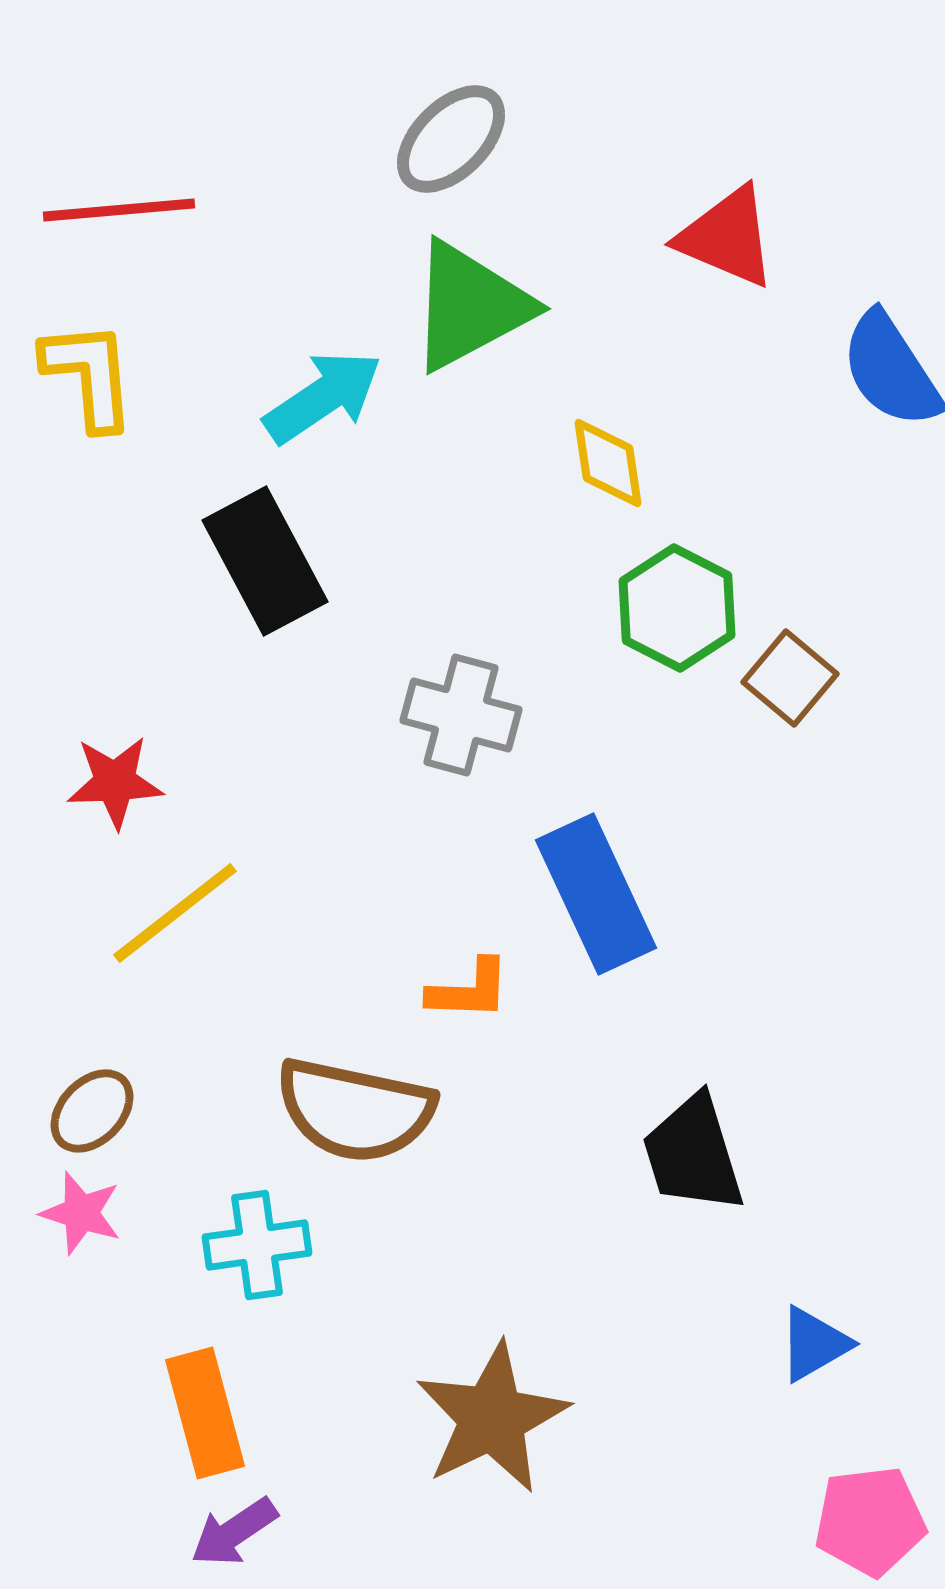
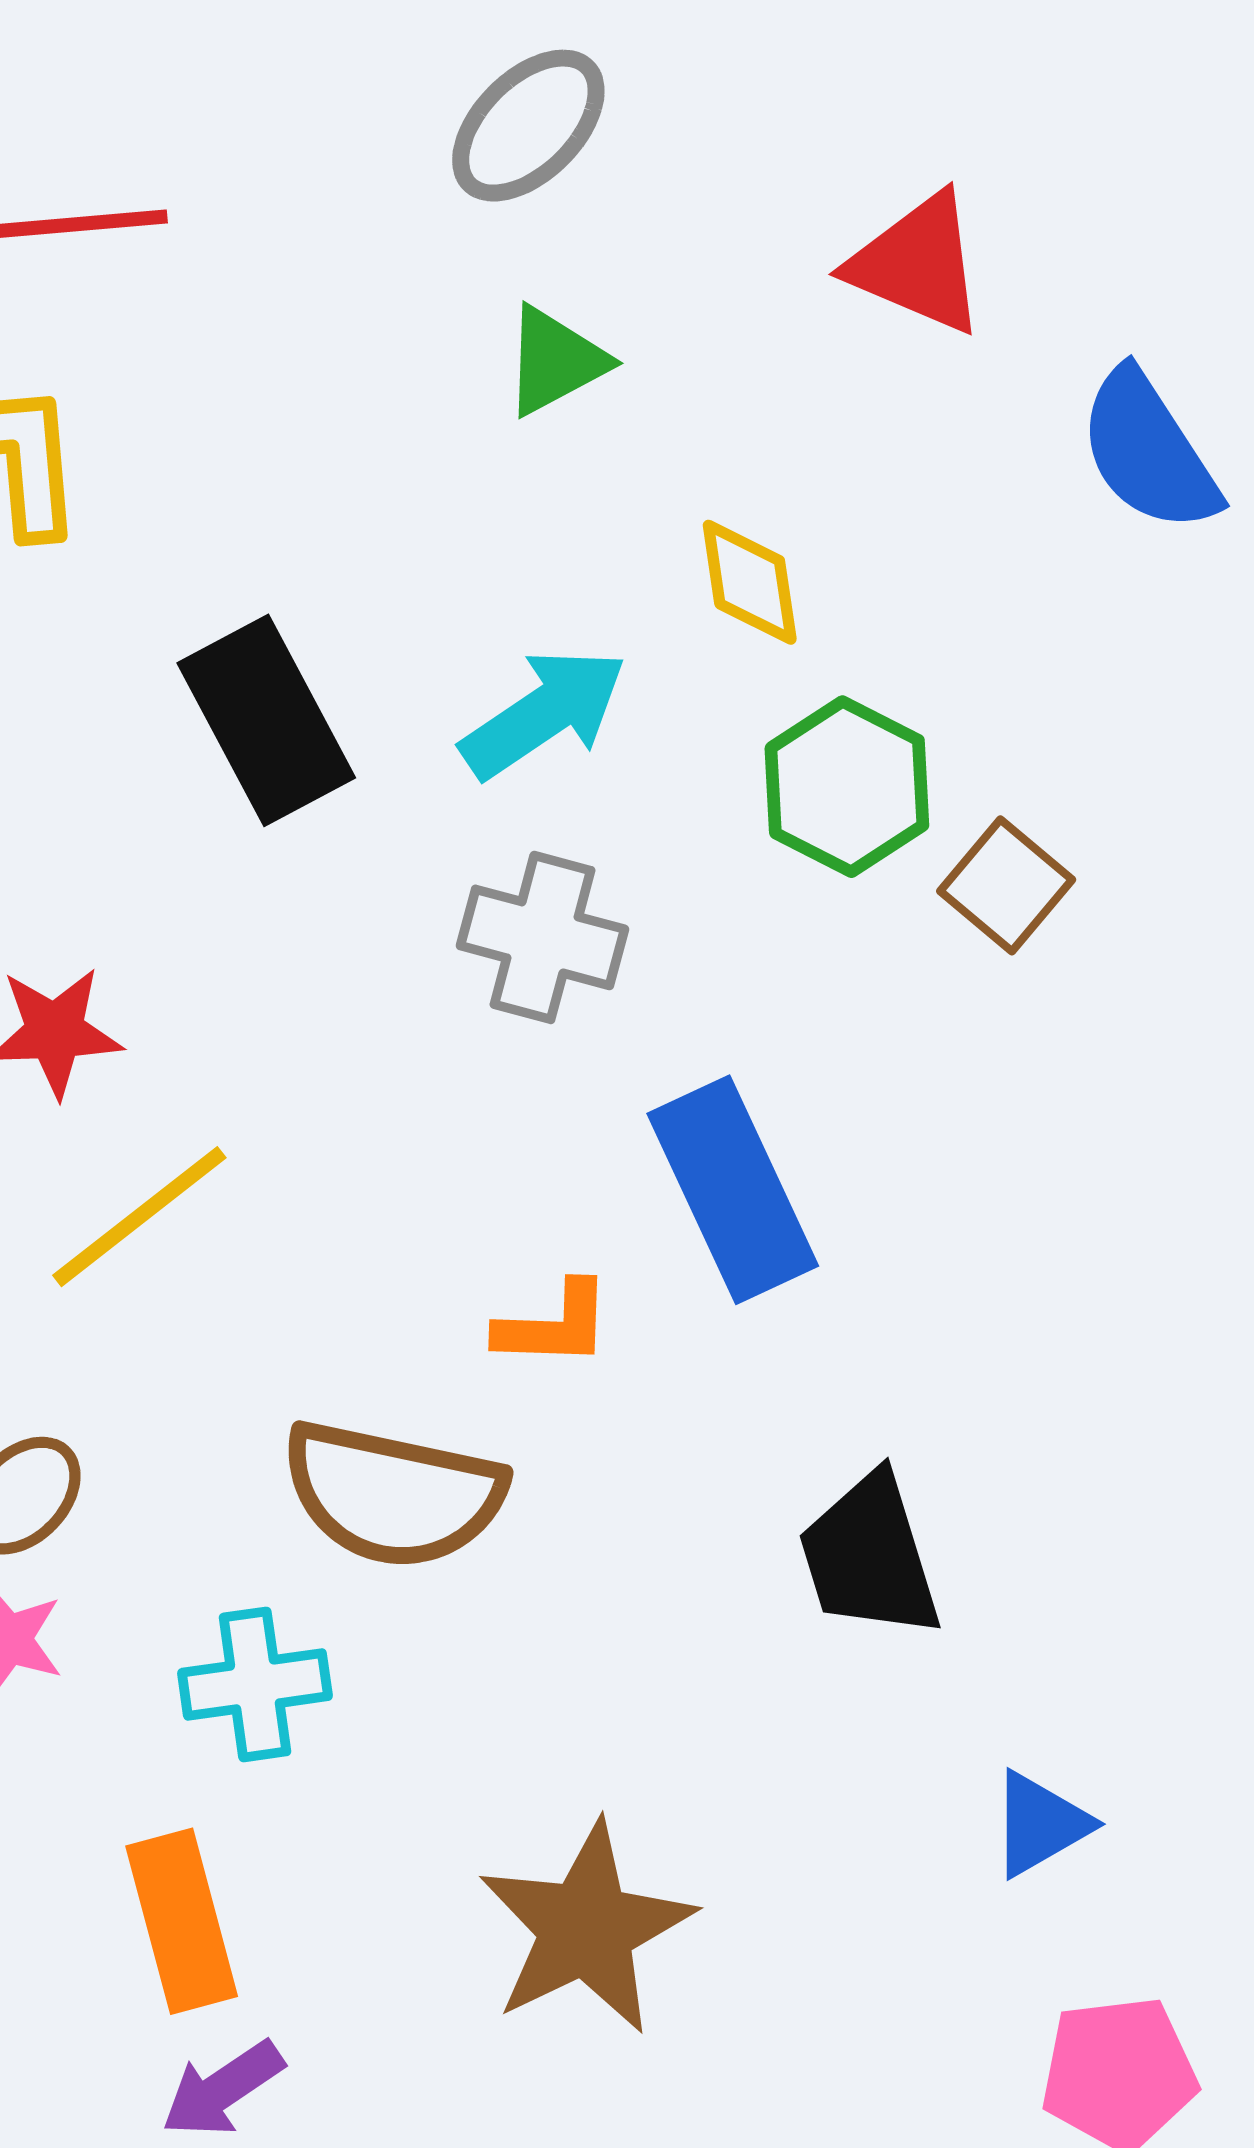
green triangle: (470, 306) -> (555, 361), size x0.6
cyan arrow: (323, 397) -> (544, 713), moved

